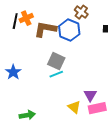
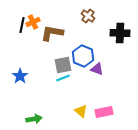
blue hexagon: (69, 30) -> (83, 56), moved
gray square: (56, 61) -> (63, 65), turned -36
purple triangle: (90, 95) -> (97, 69), moved, turned -40

